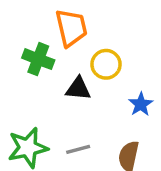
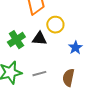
green cross: (38, 59) -> (16, 40), moved, turned 36

